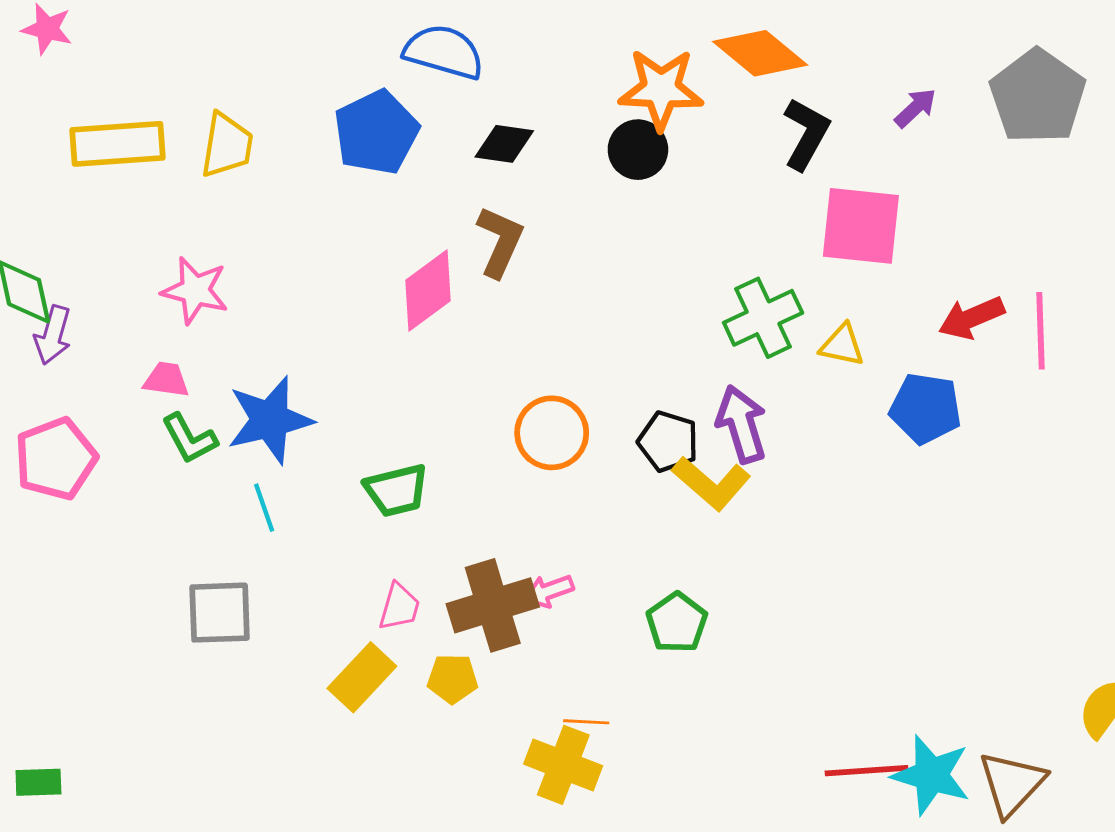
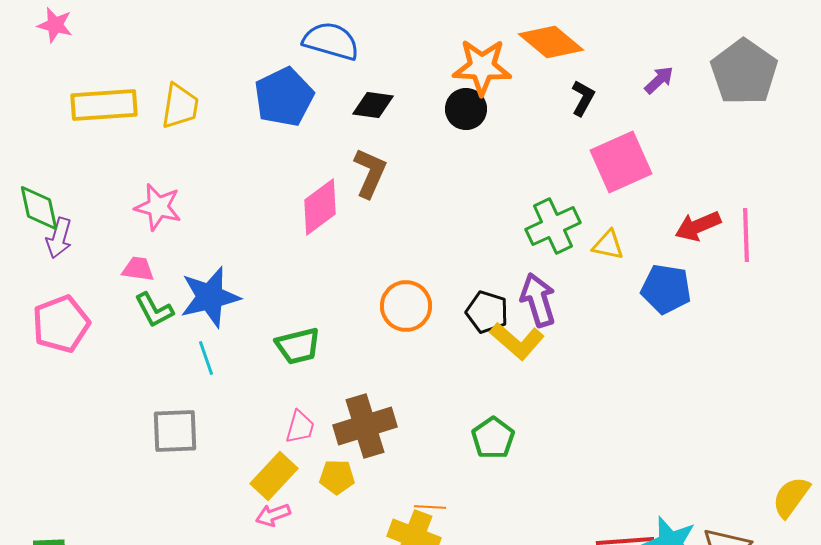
black L-shape: (806, 134) -> (583, 98), size x0.7
pink square: (861, 226) -> (621, 162), turned -30
pink arrow: (549, 591) -> (273, 515), moved

